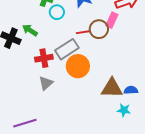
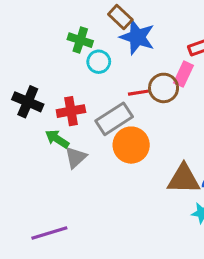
green arrow: (30, 30) -> (57, 139), moved
red cross: (44, 58) -> (71, 111), moved
gray triangle: (46, 83) -> (76, 157), moved

